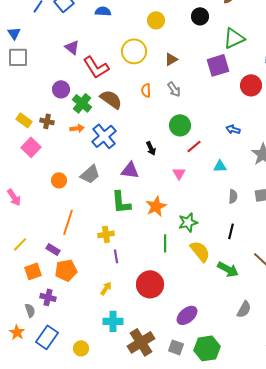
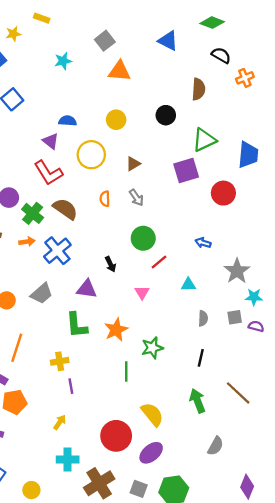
blue semicircle: (103, 11) -> (68, 121), moved
purple triangle: (72, 47) -> (51, 141), moved
yellow semicircle: (200, 251) -> (152, 414), moved
green arrow: (228, 269) -> (197, 401), turned -140
red circle: (150, 284) -> (116, 436), moved

